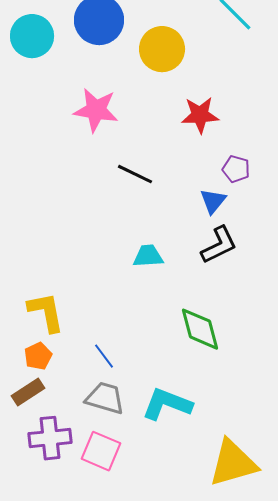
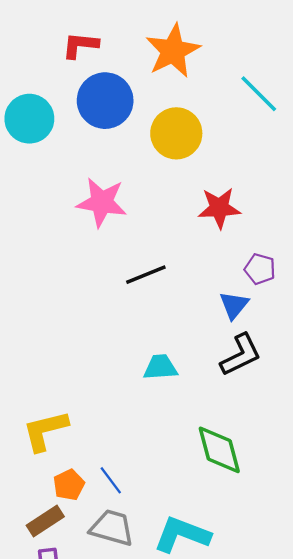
black line: (135, 174) -> (146, 275), turned -48
yellow L-shape: (46, 312) -> (45, 431), turned -93
orange pentagon: (38, 356) -> (69, 485), moved
brown rectangle: (28, 392) -> (45, 521), moved

